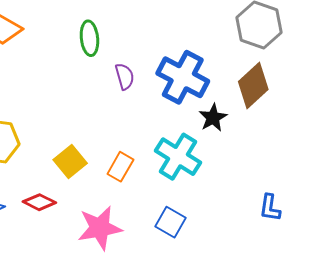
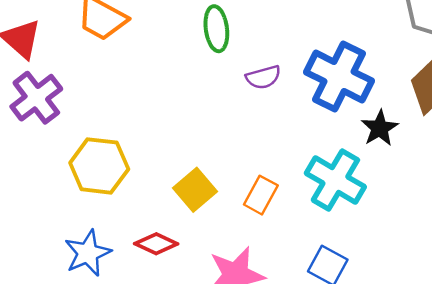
purple semicircle: (125, 76) -> (263, 77), turned 92

